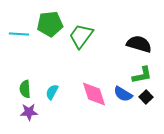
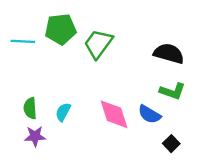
green L-shape: (142, 75) -> (172, 91), turned 30
black square: (146, 97) -> (171, 144), moved

